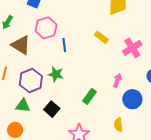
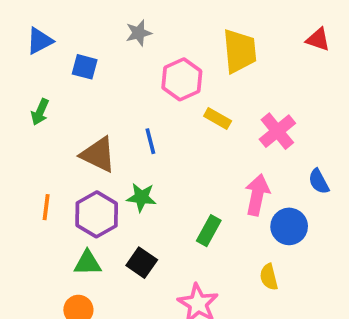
pink hexagon: (46, 28) -> (182, 79), moved
brown triangle: (21, 45) -> (98, 155), moved
pink arrow: (117, 80) -> (257, 195), size x1.5

